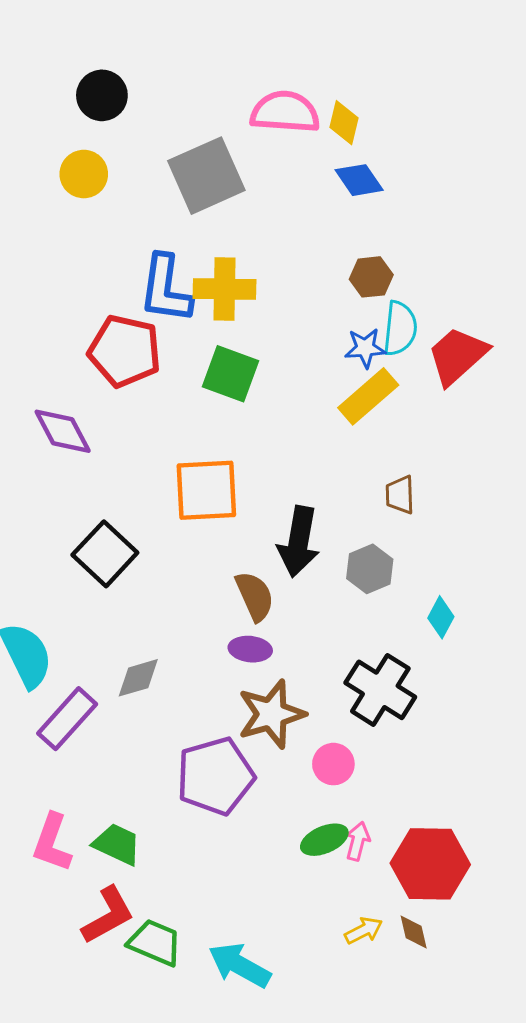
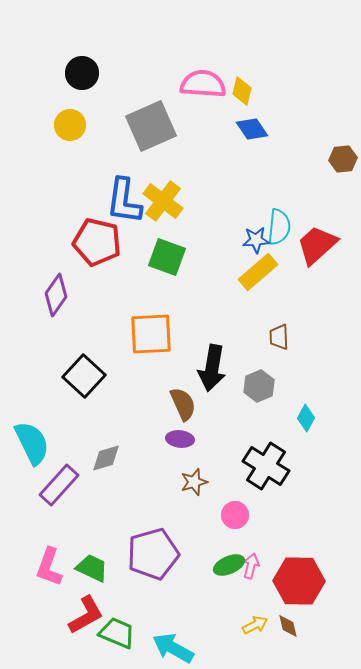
brown hexagon: (371, 277) -> (343, 159), moved
yellow cross: (224, 289) -> (163, 201), turned 36
purple diamond: (63, 431) -> (56, 295), turned 63
brown star: (271, 714) -> (194, 482), size x0.6
purple pentagon: (215, 776) -> (153, 554), moved

